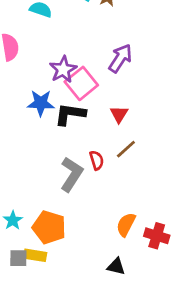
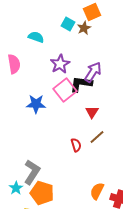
purple star: (63, 69) -> (60, 64), moved
black L-shape: (70, 114) -> (81, 84), moved
gray L-shape: (71, 174) -> (32, 172), moved

